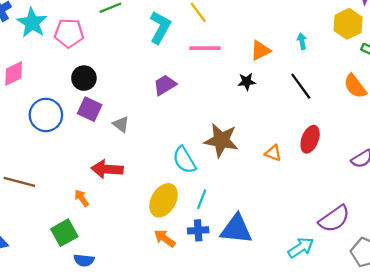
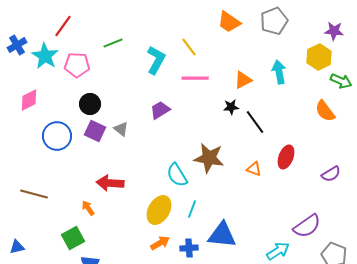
cyan arrow: (302, 41) -> (279, 72), size x1.6
black line: (301, 86) -> (255, 122), moved
gray triangle: (121, 124) -> (121, 129), moved
blue cross: (198, 230) -> (189, 248), moved
orange arrow: (165, 238) -> (160, 243), turned 114

